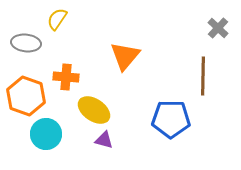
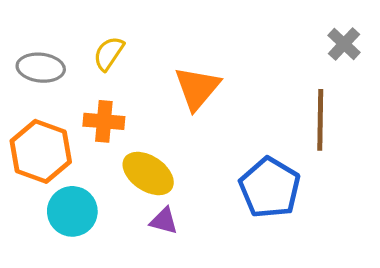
yellow semicircle: (57, 19) -> (109, 53), moved
blue pentagon: (171, 119) -> (270, 188), turned 30

